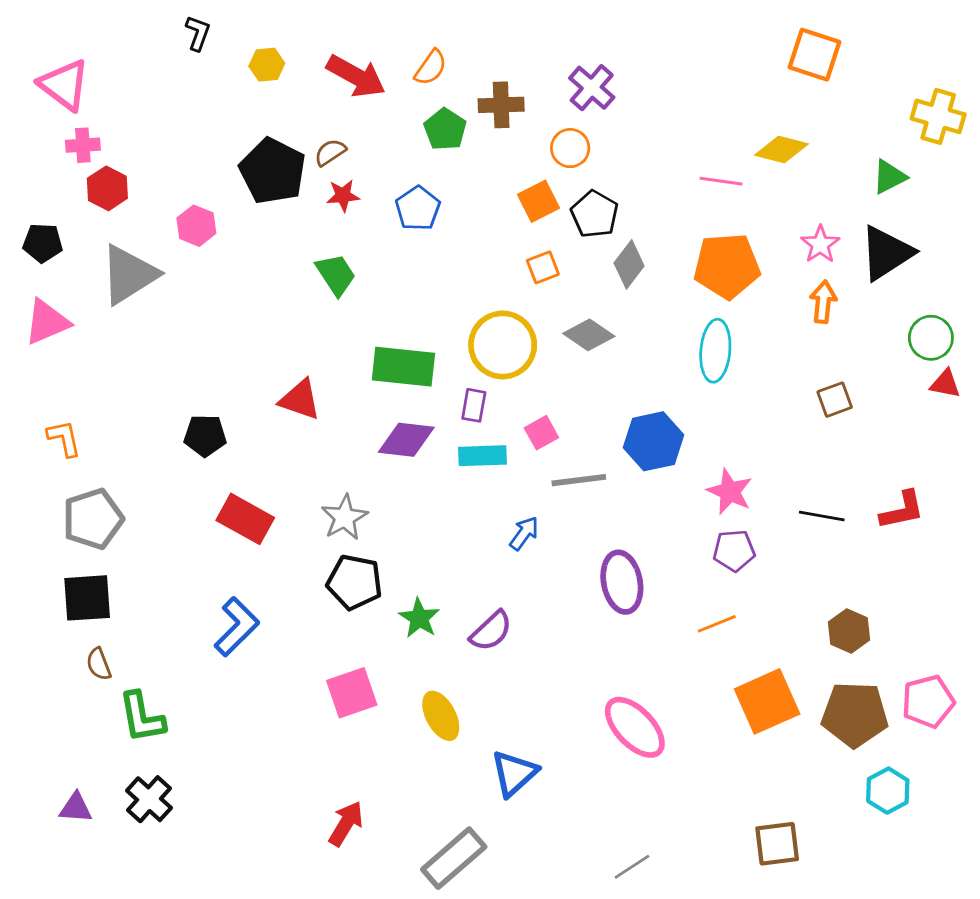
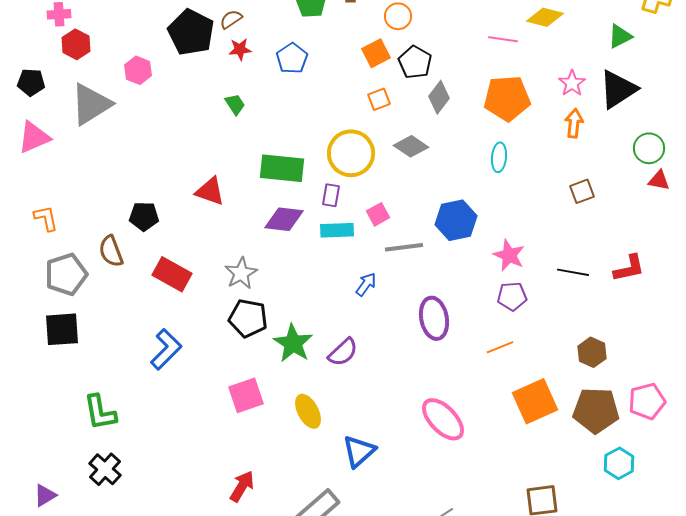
green trapezoid: (336, 275) -> (235, 104), size x0.7
cyan ellipse: (715, 351) -> (499, 157), size x0.7
green star: (419, 618) -> (293, 343), size x1.4
brown semicircle: (99, 664) -> (111, 251), moved, size x1.4
purple triangle: (76, 808) -> (45, 495), moved, turned -35

